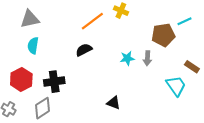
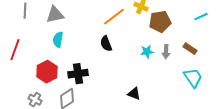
brown pentagon: (163, 35) -> (160, 22), moved
black semicircle: (84, 50) -> (106, 44), turned -84
brown rectangle: (192, 67) -> (190, 49), moved

